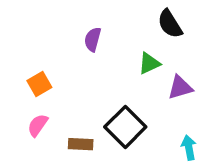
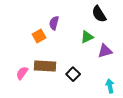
orange square: (39, 84) -> (39, 36), moved
black square: (125, 127) -> (73, 74), size x0.6
brown rectangle: (81, 144) -> (45, 66), moved, size x1.5

